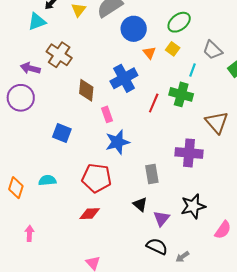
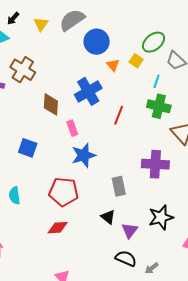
green ellipse: (179, 22) -> (154, 42), moved
green cross: (181, 94) -> (159, 106), moved
cyan semicircle: (47, 180) -> (14, 196), turned -90

